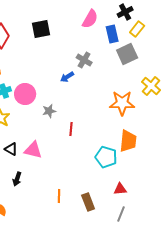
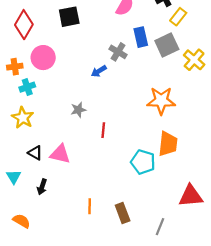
blue rectangle: (112, 34) -> (141, 37), moved
yellow cross: (151, 86) -> (194, 60), moved
pink circle: (25, 94) -> (43, 58), moved
red triangle: (120, 189) -> (191, 196), moved, size x1.6

